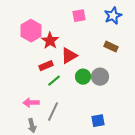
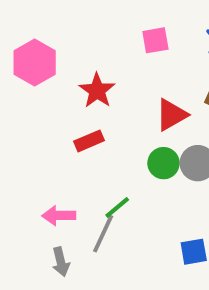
pink hexagon: (31, 31) -> (35, 62), moved
red triangle: (69, 56) -> (172, 115), moved
green line: (54, 81) -> (117, 207), moved

